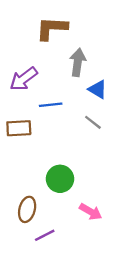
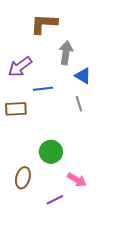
gray line: (93, 122) -> (79, 104), turned 35
purple line: (45, 235) -> (55, 200), moved

